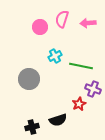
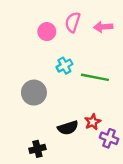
purple cross: (93, 89) -> (109, 138), moved
black semicircle: (58, 120) -> (68, 128), moved

